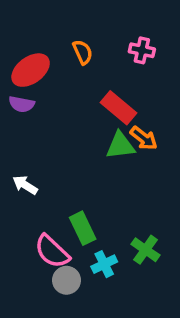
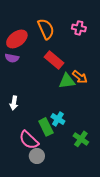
orange semicircle: (83, 52) -> (46, 29), size x1.5
red rectangle: (119, 108) -> (54, 60), moved
white arrow: (25, 185) -> (14, 103), turned -112
cyan cross: (104, 264) -> (58, 119), moved, turned -32

